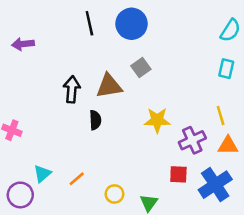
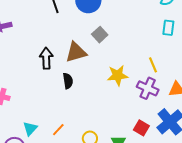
yellow line: (221, 115) -> (153, 65), moved
purple cross: (192, 140) -> (148, 88), turned -35
red square: (178, 174) -> (141, 128), moved, turned 35

